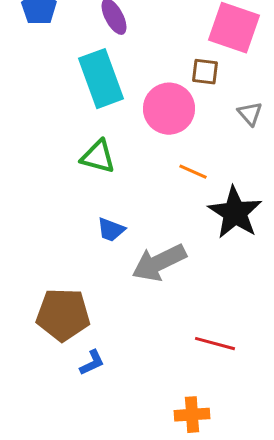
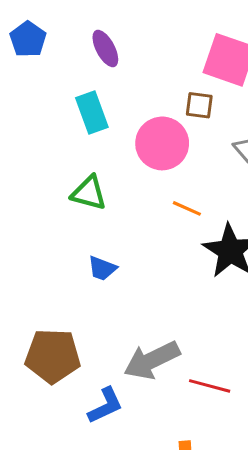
cyan rectangle: (101, 79) -> (92, 112), size x0.7
gray arrow: (159, 263) -> (152, 360), moved
blue L-shape: (92, 363) -> (105, 406), moved, size x1.4

